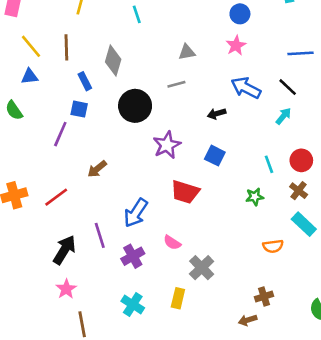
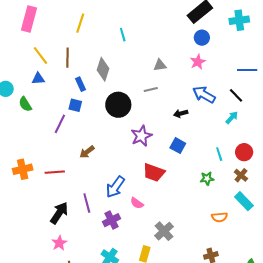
red line: (56, 197) -> (55, 172), turned 30
pink semicircle: (172, 243) -> (137, 203), moved

